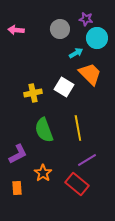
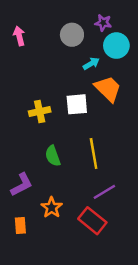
pink arrow: (16, 30) -> (19, 36), turned 70
white square: (64, 87) -> (77, 104), turned -36
green semicircle: (44, 130) -> (53, 156), size x0.7

